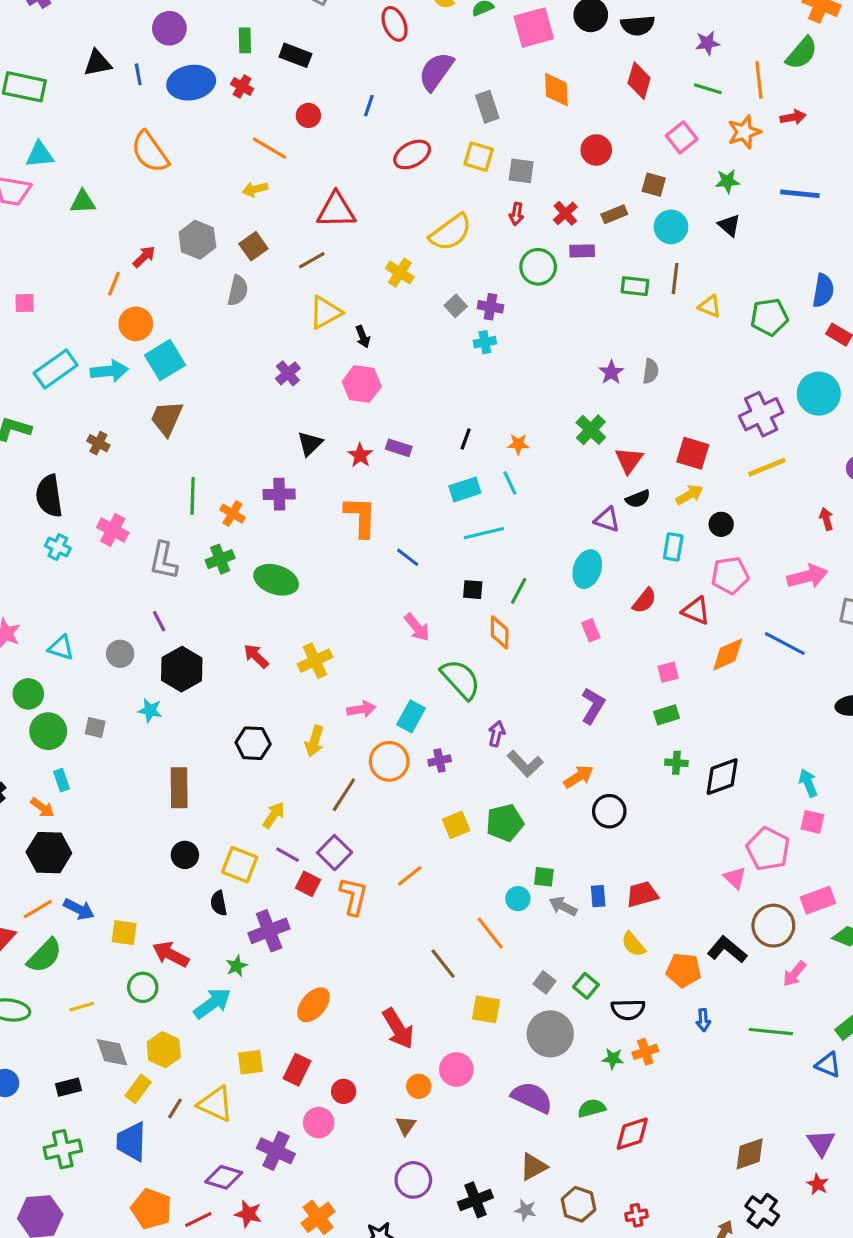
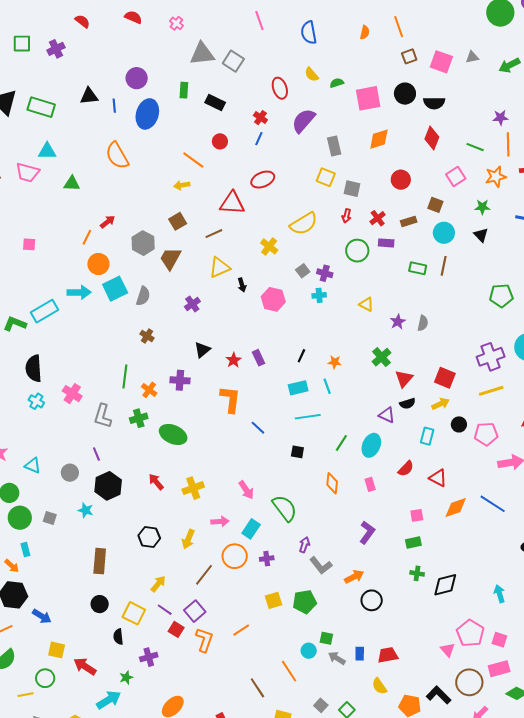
purple star: (707, 43) -> (501, 118), moved
blue ellipse: (191, 83) -> (147, 114), turned -68
red cross: (242, 86) -> (260, 118), moved
orange diamond: (556, 90) -> (379, 139), turned 70
red ellipse: (412, 154) -> (263, 180), moved
gray hexagon: (197, 240) -> (143, 243), moved
gray semicircle: (238, 291) -> (143, 296), moved
yellow triangle: (710, 306) -> (366, 304), moved
cyan rectangle: (56, 369) -> (44, 311), moved
pink hexagon: (362, 384) -> (273, 299), moved
brown trapezoid: (167, 418) -> (170, 258), moved
brown cross: (98, 443) -> (147, 336), moved
purple rectangle: (399, 448) -> (258, 358), turned 42
pink pentagon: (730, 575) -> (486, 434), moved
green line: (519, 591) -> (341, 443), moved
pink arrow: (417, 627) -> (246, 490), moved
orange diamond: (500, 632) -> (332, 483), moved
pink square: (812, 822) -> (499, 640), moved
blue arrow: (79, 909) -> (42, 616), moved
purple cross: (269, 931) -> (149, 657), size x0.7
green circle: (143, 987) -> (45, 678), moved

